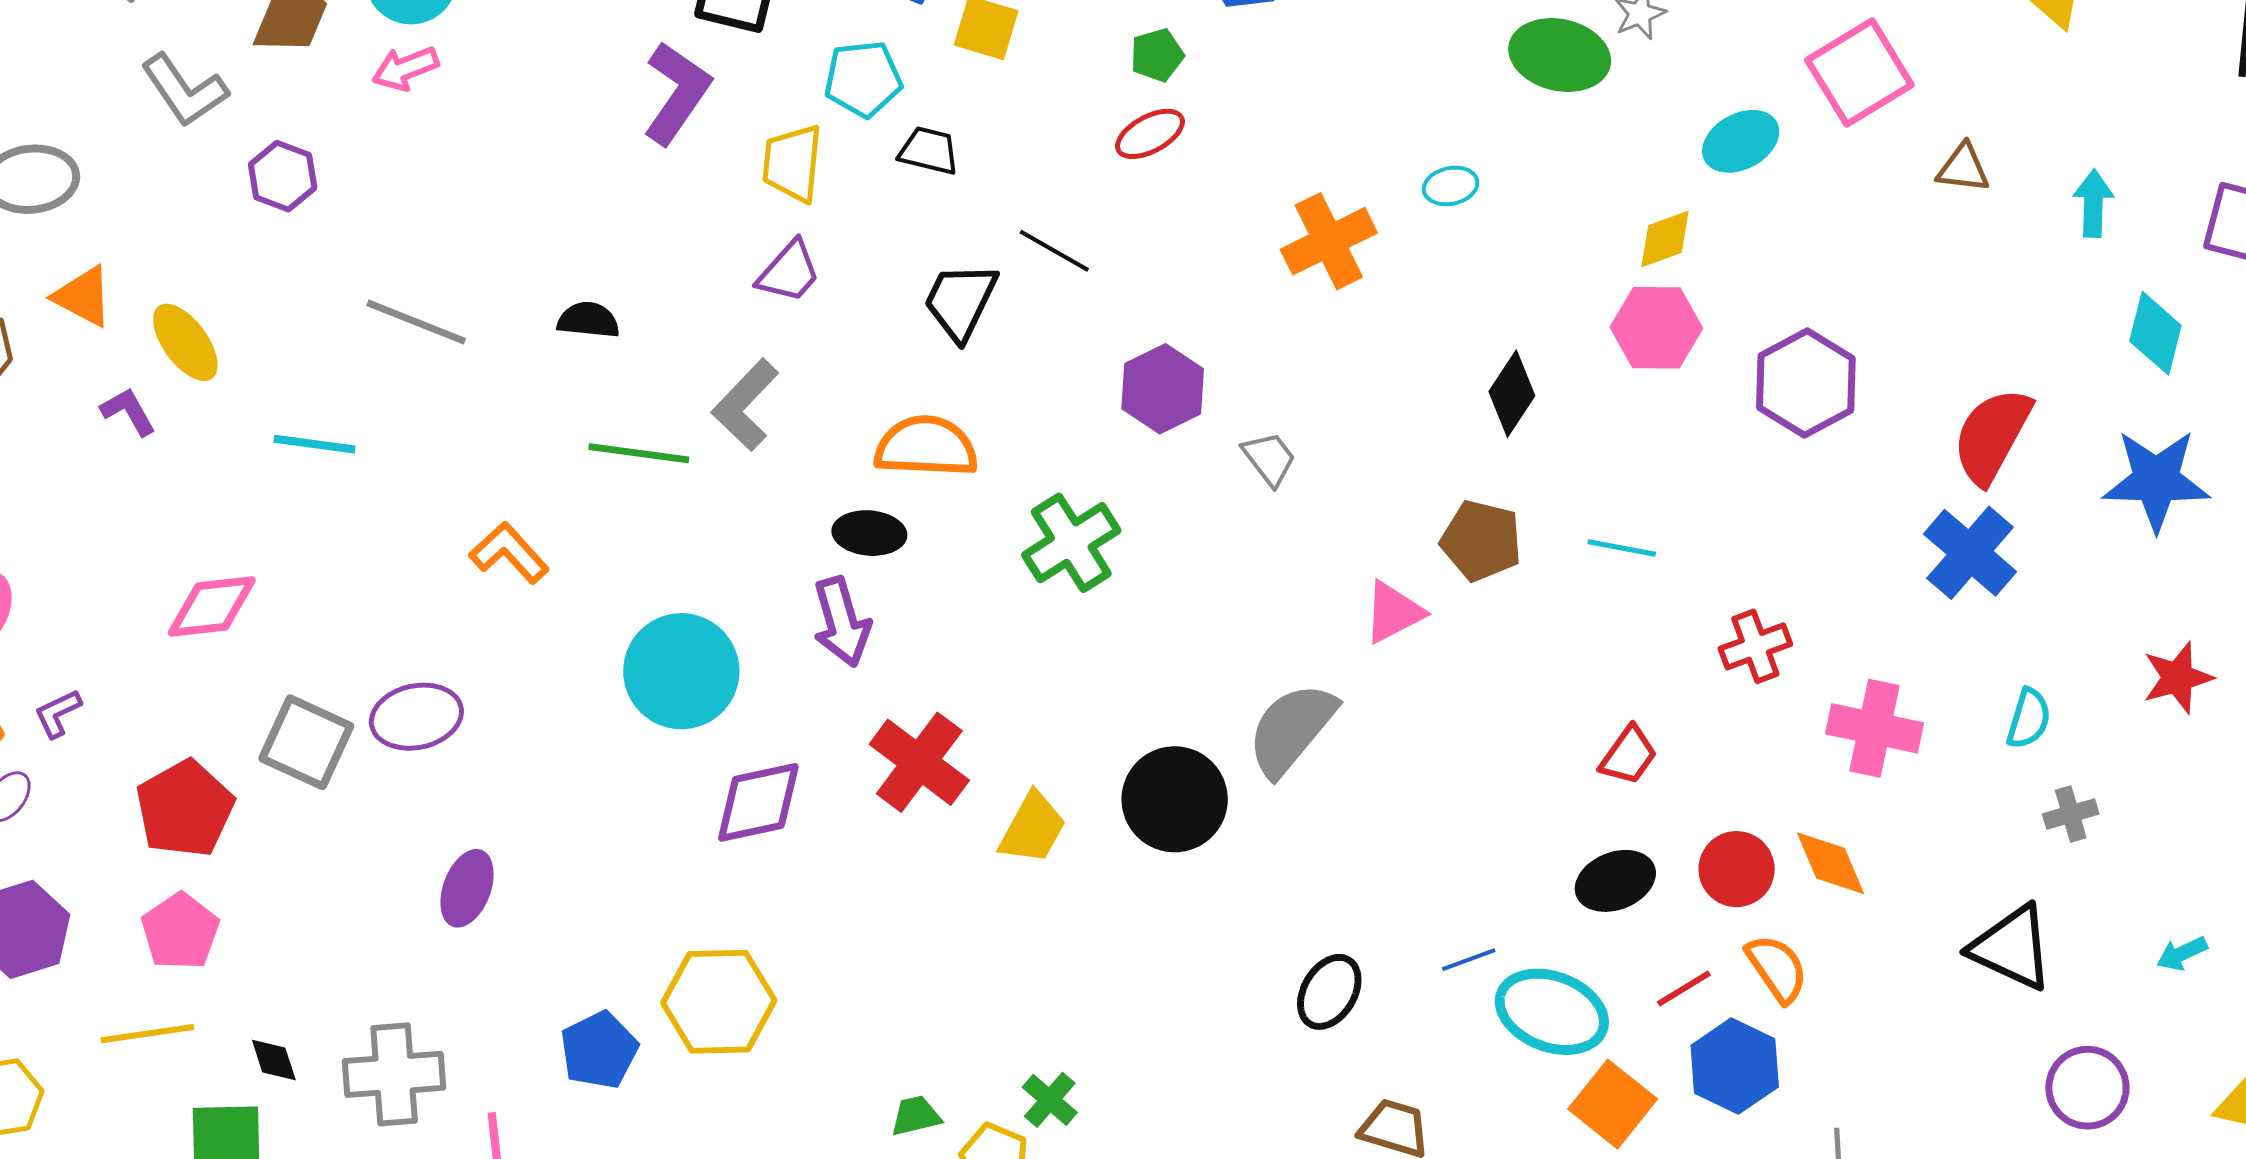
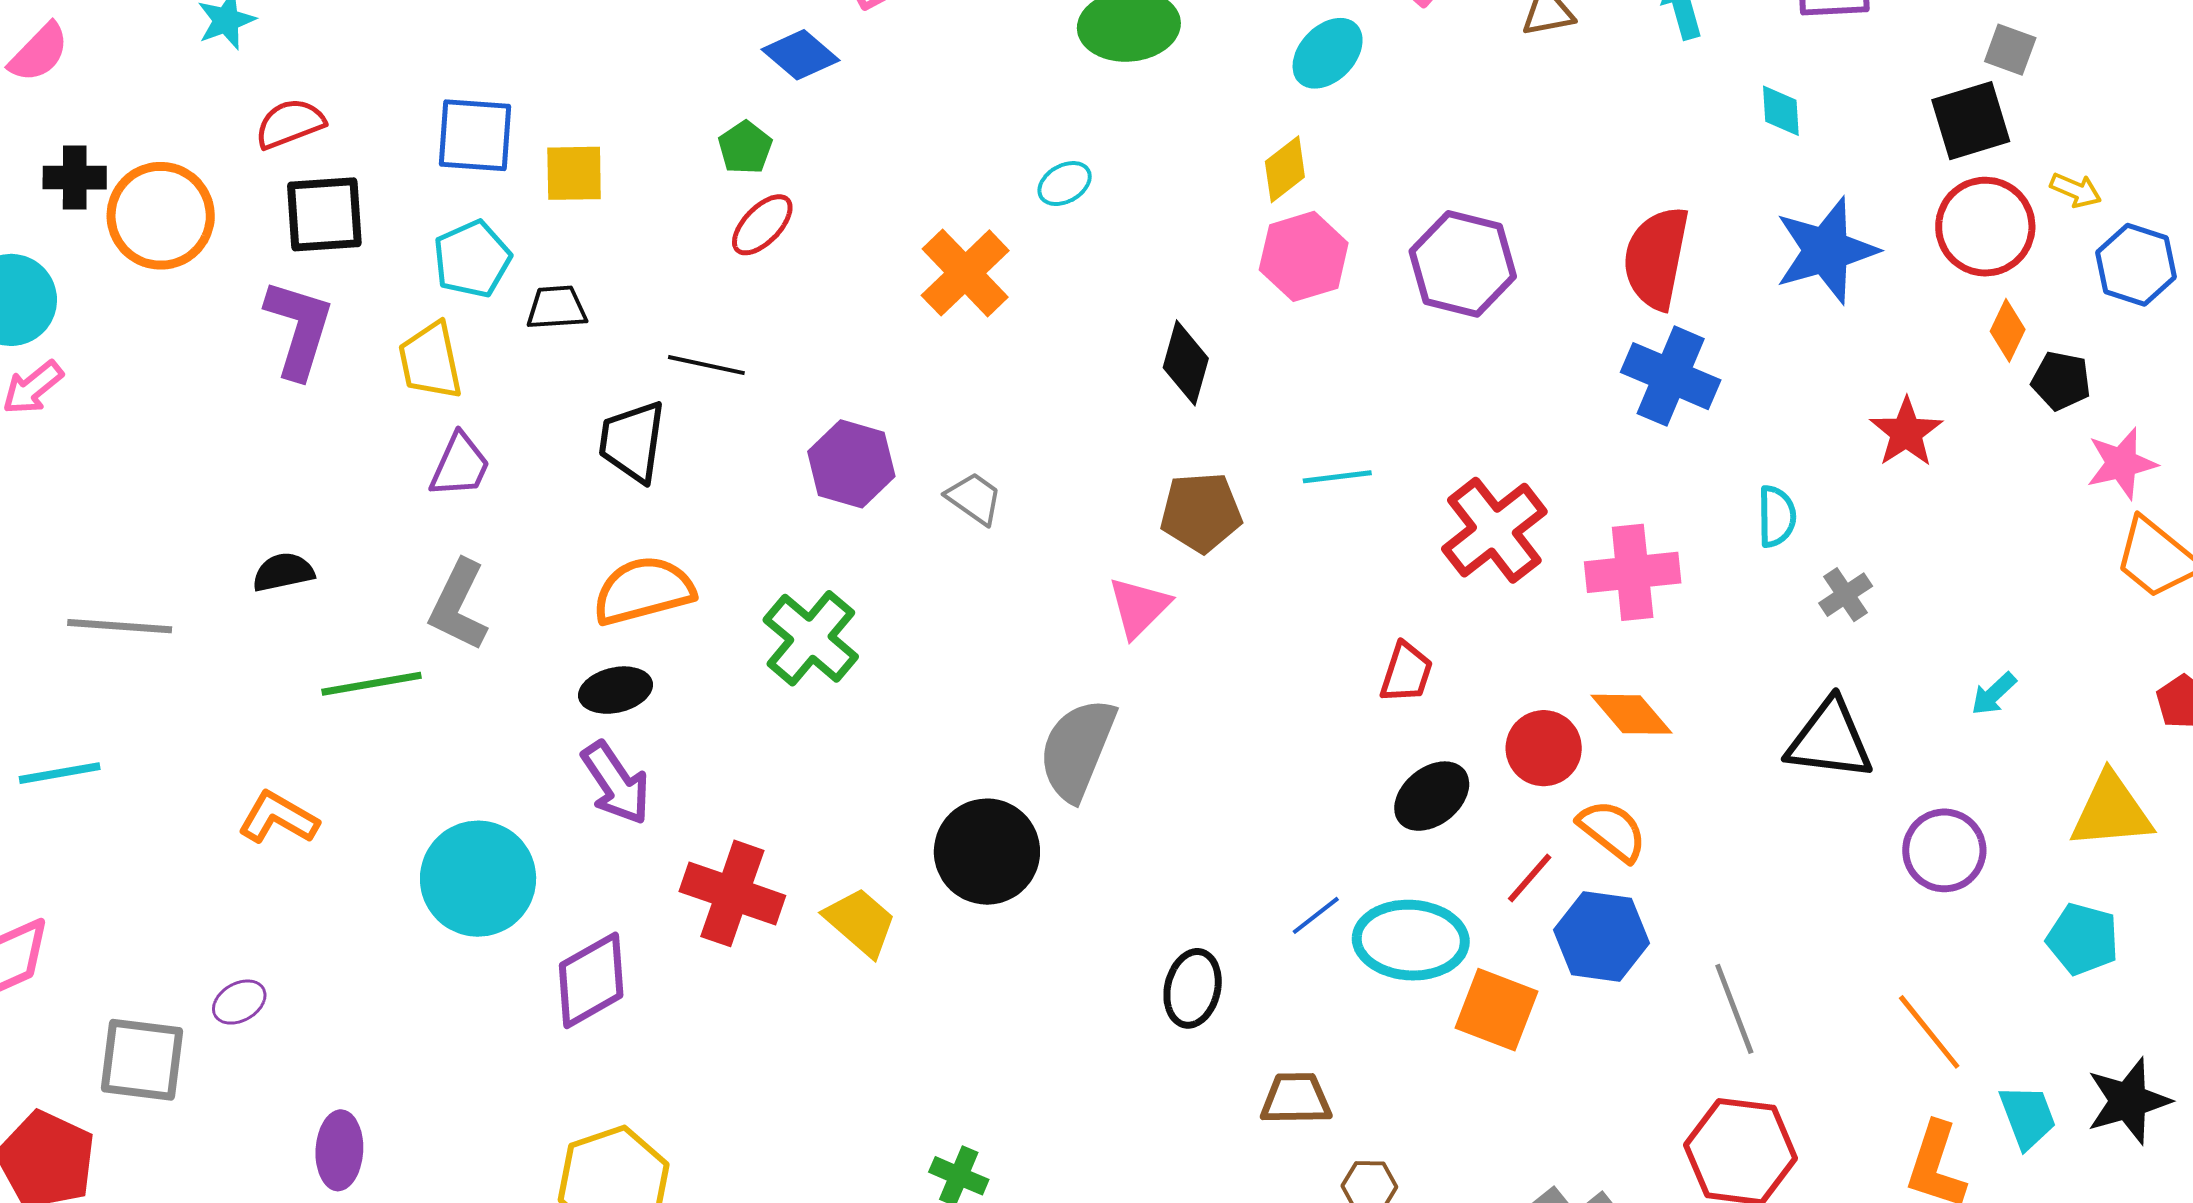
cyan diamond: (2155, 333) -> (1781, 111), size x0.7
red cross: (1755, 646) -> (1494, 530), size x1.5
purple ellipse: (416, 717) -> (239, 1002), size x0.6
yellow trapezoid: (1033, 828) -> (860, 922), turned -60

